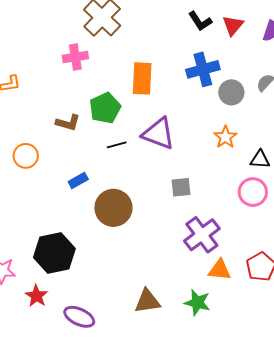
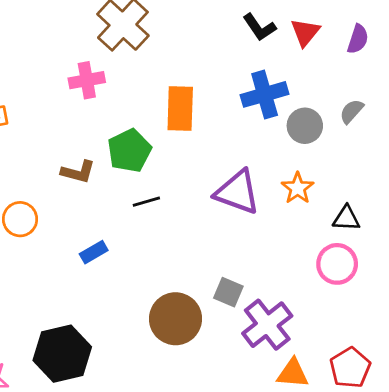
purple triangle: (158, 134) -> (237, 192), moved
gray square: (181, 187) -> (228, 292), moved, turned 30
brown circle: (113, 208) -> (175, 319), moved

